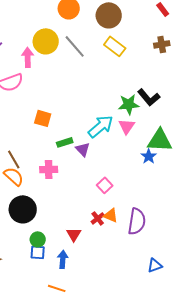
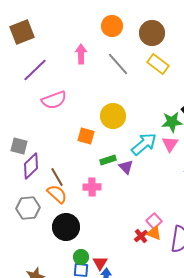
yellow circle: (46, 41) -> (113, 116), moved
pink arrow: (28, 57) -> (81, 54), moved
pink square: (105, 185) -> (154, 221), moved
red triangle: (74, 234) -> (100, 263), moved

